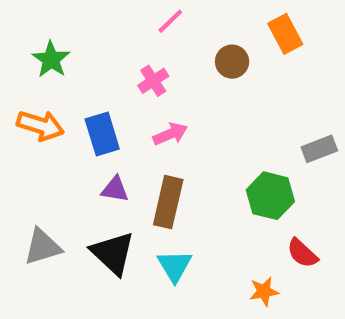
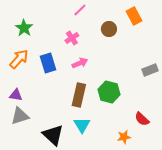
orange arrow: (40, 125) -> (19, 59), turned -65
purple triangle: (115, 189) -> (16, 95), moved
green hexagon: (270, 196) -> (109, 92), moved
black triangle: (113, 253) -> (53, 135), moved

